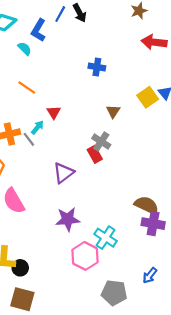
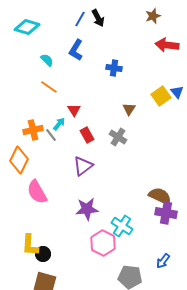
blue L-shape: (39, 30) -> (76, 50), moved
cyan semicircle: (25, 49) -> (47, 60), moved
red rectangle: (95, 154) -> (87, 135), moved

